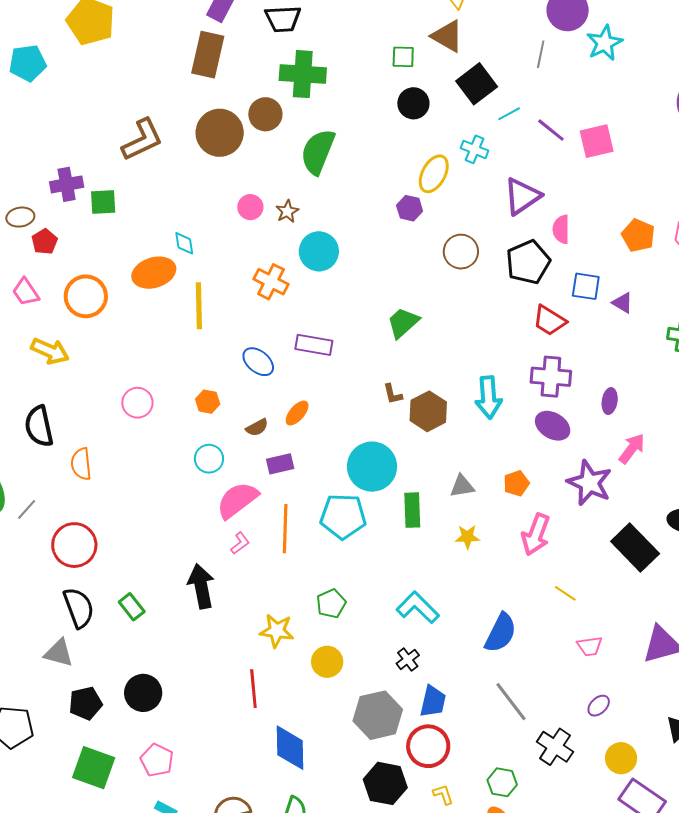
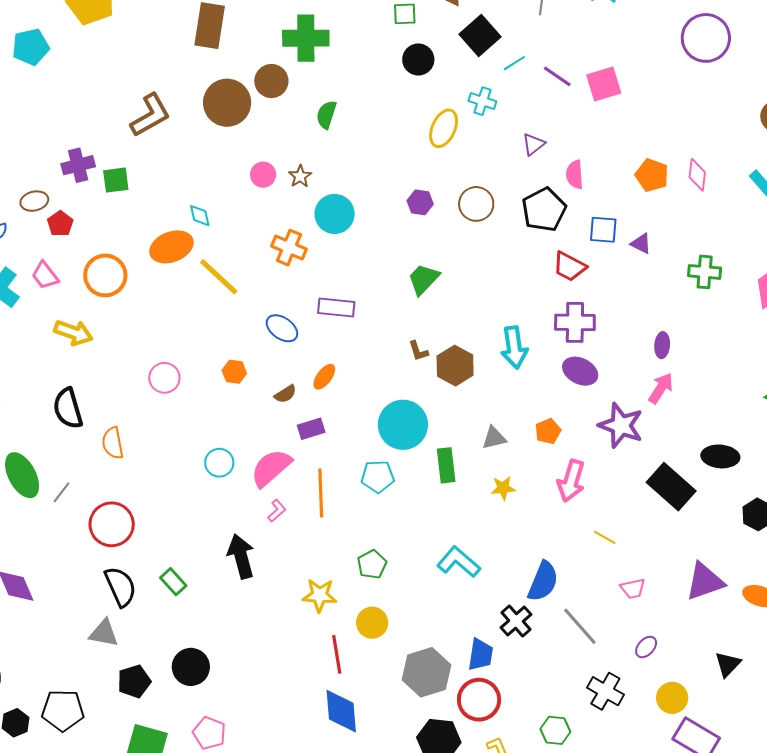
green semicircle: (318, 152) -> (326, 115), size x0.6
purple triangle: (522, 196) -> (533, 144), size x0.6
purple hexagon: (410, 208) -> (420, 202), moved
yellow line: (199, 306) -> (219, 277), turned -42
purple ellipse: (610, 401) -> (662, 345), moved
cyan circle: (209, 459) -> (219, 463), moved
cyan pentagon: (343, 516) -> (378, 477), size x0.7
black cross: (408, 659) -> (516, 621), moved, size x1.4
red line: (253, 689) -> (337, 654), moved
gray line: (511, 702) -> (580, 626), moved

